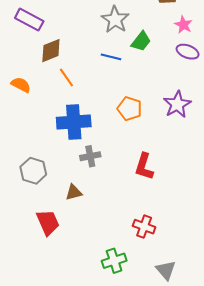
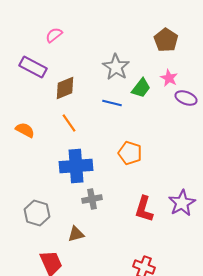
pink star: (183, 25) -> (169, 78), moved
brown diamond: (51, 51) -> (65, 88), moved
purple star: (177, 104) -> (182, 203), moved

